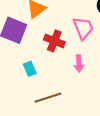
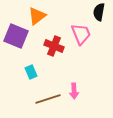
pink arrow: (79, 63) -> (74, 91), moved

